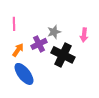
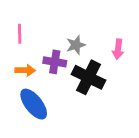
purple cross: (39, 44) -> (55, 62), turned 35
orange arrow: (18, 50) -> (25, 70), turned 56

